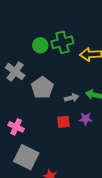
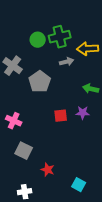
gray arrow: (72, 98) -> (67, 62), moved
gray square: (26, 157) -> (24, 151), size x0.7

